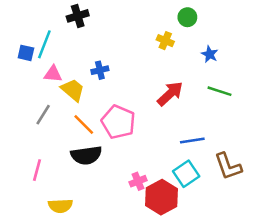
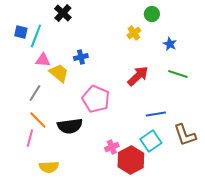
black cross: (78, 16) -> (63, 13), turned -30
yellow cross: (165, 41) -> (134, 33), turned 32
blue square: (26, 53) -> (21, 32), moved
orange line: (84, 124) -> (38, 120), moved

